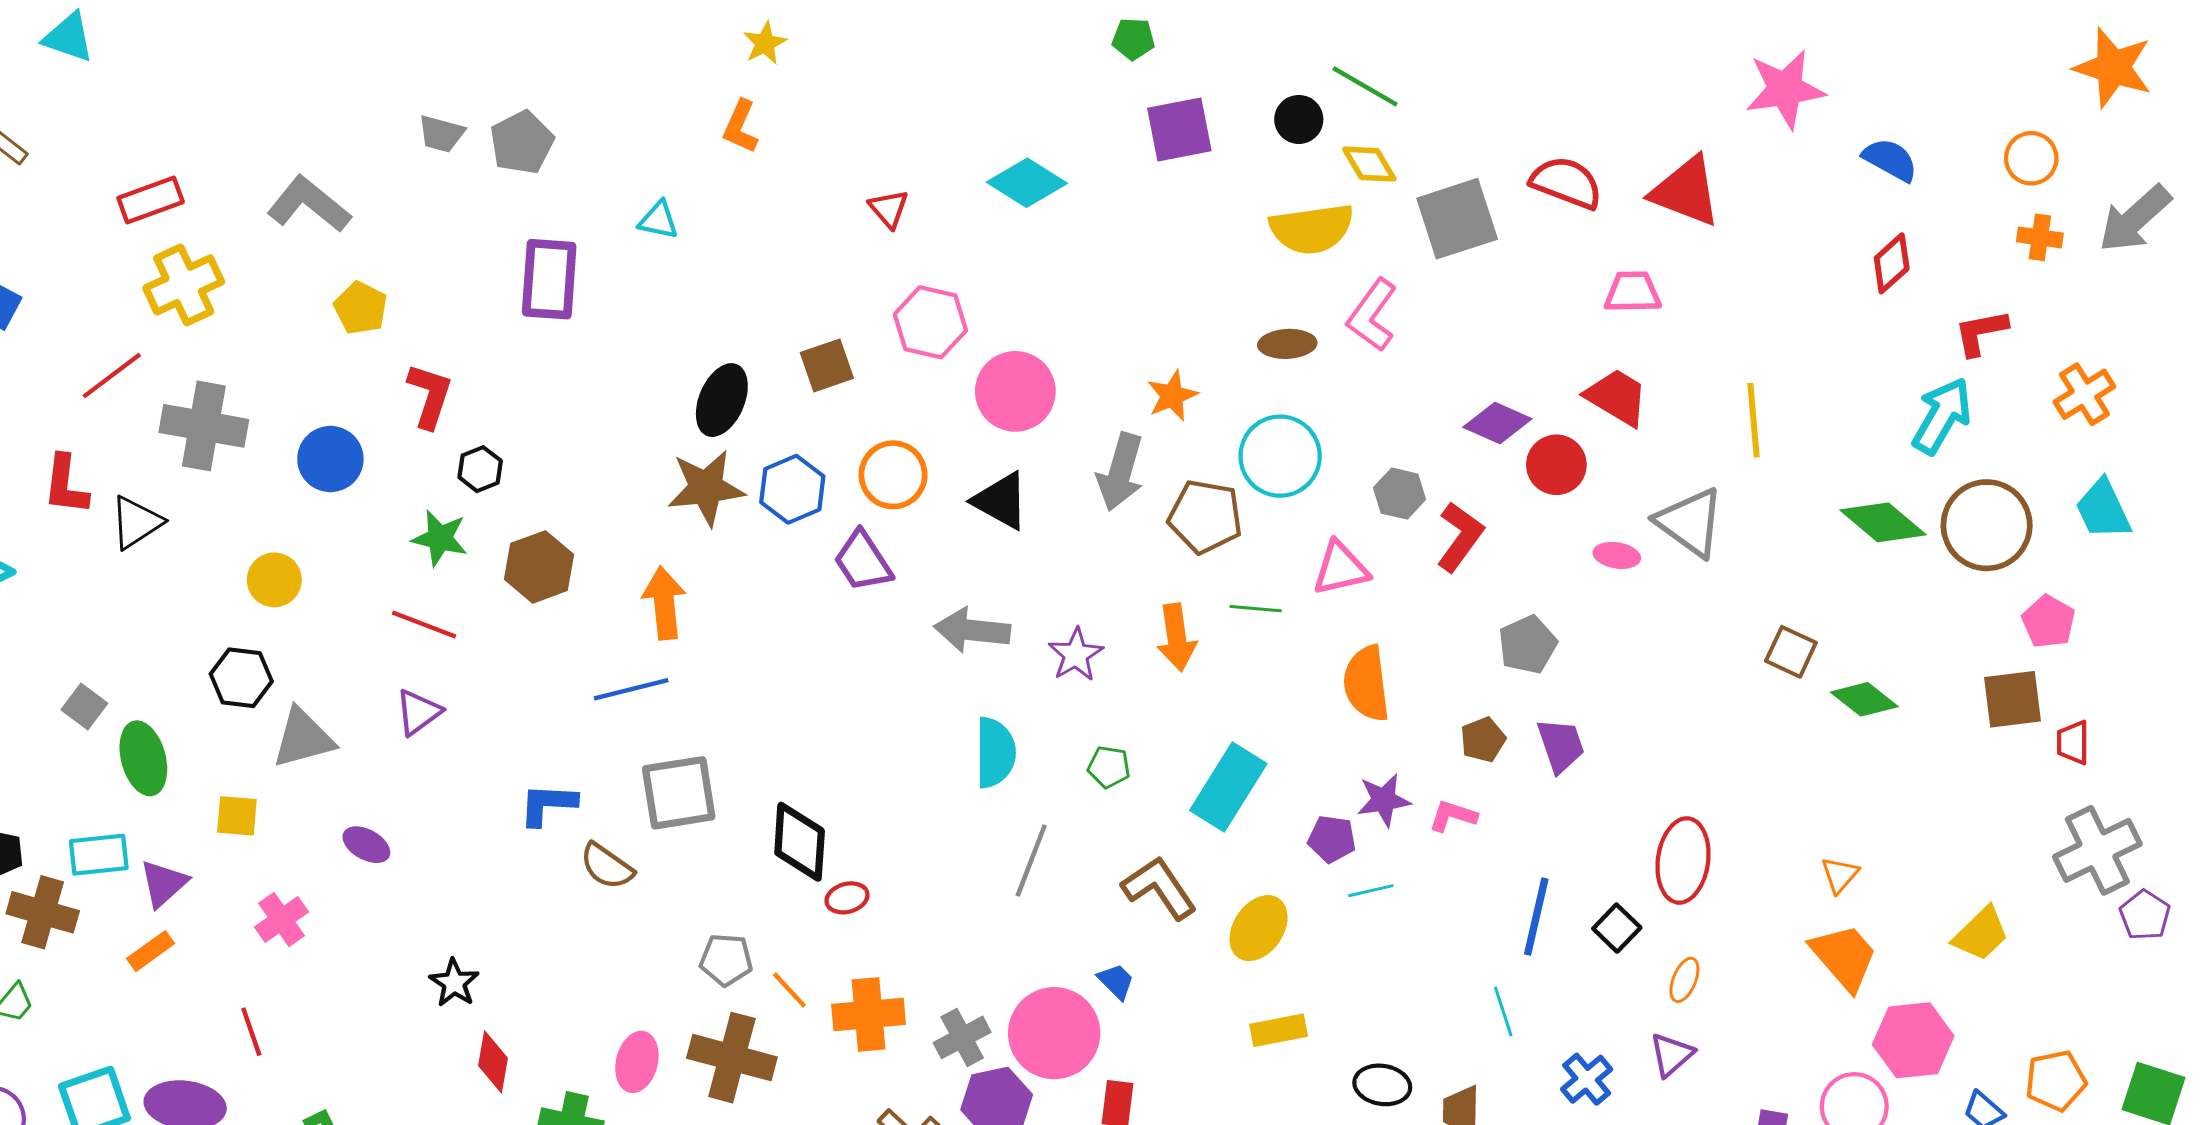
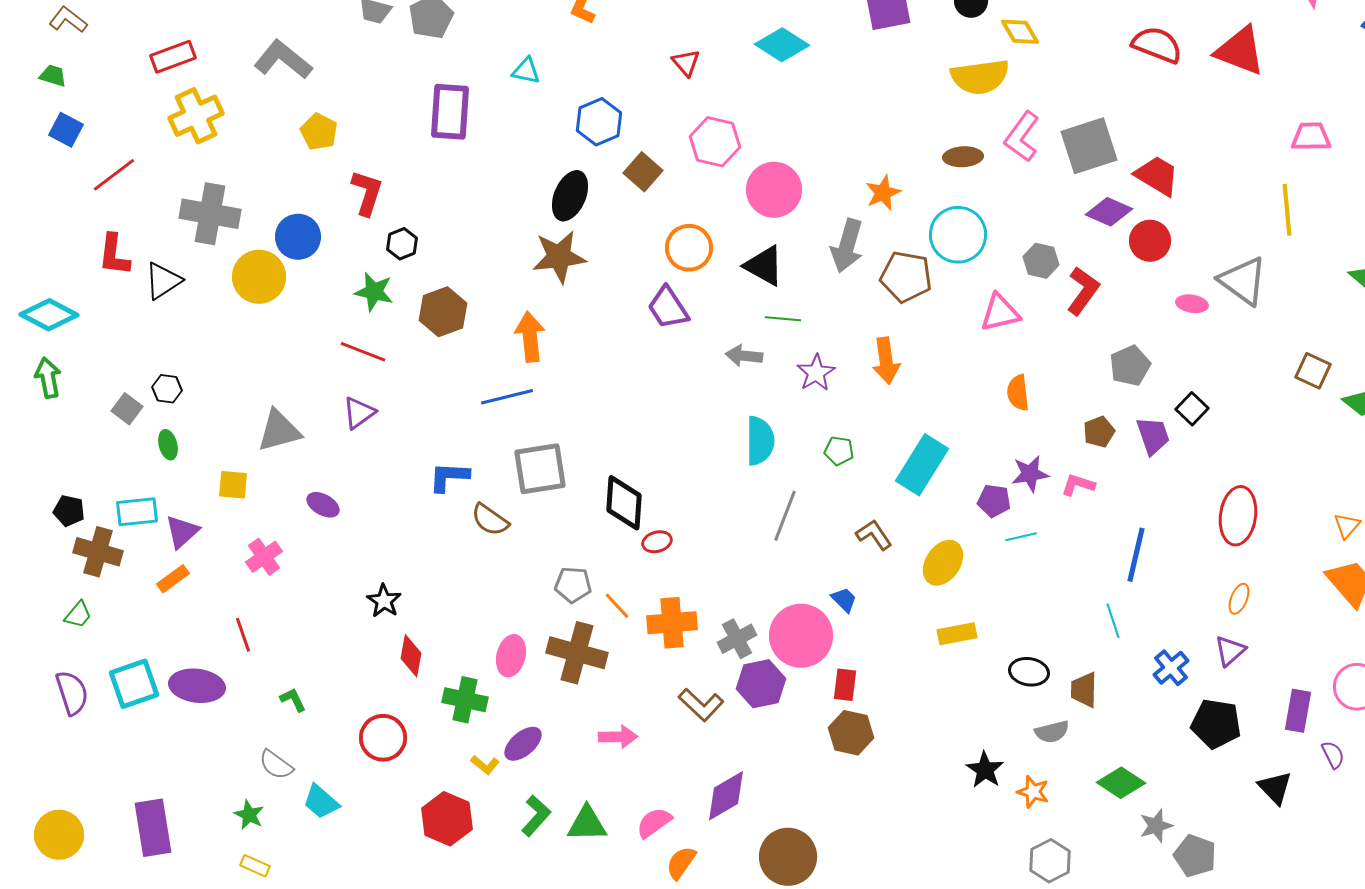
gray square: (1457, 219) -> (1089, 146), moved
pink trapezoid: (1633, 292) -> (1311, 137), moved
brown square: (827, 365) -> (643, 172), turned -30
red line: (112, 376) -> (114, 175), moved
red trapezoid: (1617, 397) -> (1157, 176), moved
blue hexagon: (792, 489) -> (599, 122), moved
yellow circle: (274, 580) -> (259, 277), moved, size x1.4
green line: (1256, 609) -> (783, 319), moved
gray arrow: (972, 630) -> (744, 356), size x0.7
black hexagon: (241, 678) -> (167, 389), moved, size x0.7
orange semicircle: (1366, 683) -> (1018, 393), size x0.7
green ellipse: (143, 758) -> (168, 445), size x0.6
brown L-shape: (1159, 888) -> (874, 535), size x0.7
black square: (1617, 928) -> (1192, 409), moved

